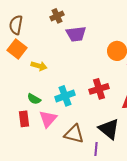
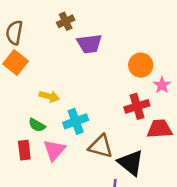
yellow arrow: (39, 66) -> (49, 96), moved
red cross: (99, 89) -> (137, 106), moved
brown triangle: (74, 134) -> (101, 146), moved

